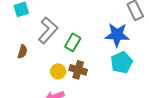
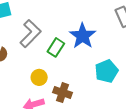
blue star: (117, 35) -> (83, 36), moved, turned 30
brown cross: (78, 70) -> (63, 93), moved

